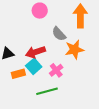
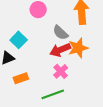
red arrow: (35, 52) -> (60, 50), moved
cyan square: (34, 66) -> (19, 40), moved

